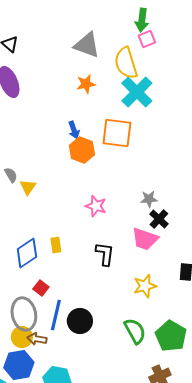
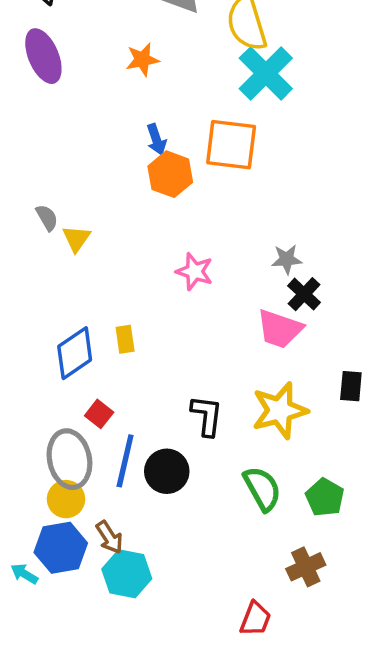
orange star: (86, 84) -> (142, 60), moved
black L-shape: (105, 254) -> (207, 416), moved
yellow star: (145, 286) -> (280, 410), size x1.4
green pentagon: (171, 336) -> (325, 497), size x0.7
brown arrow: (37, 339) -> (109, 537), moved, turned -132

